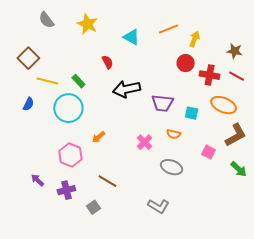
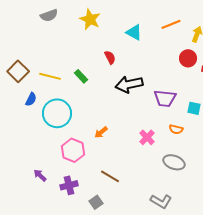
gray semicircle: (46, 20) -> (49, 15), turned -72
brown square: (28, 58) -> (18, 71), moved
cyan circle: (68, 108) -> (57, 113), moved

